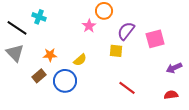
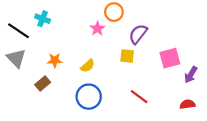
pink square: (155, 39) -> (170, 58), moved
purple arrow: (174, 68) -> (191, 75), turned -35
blue circle: (65, 81) -> (89, 97), moved

